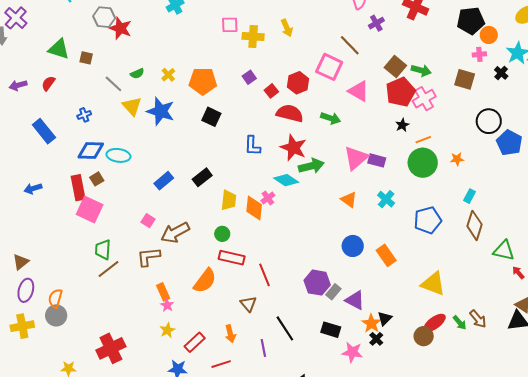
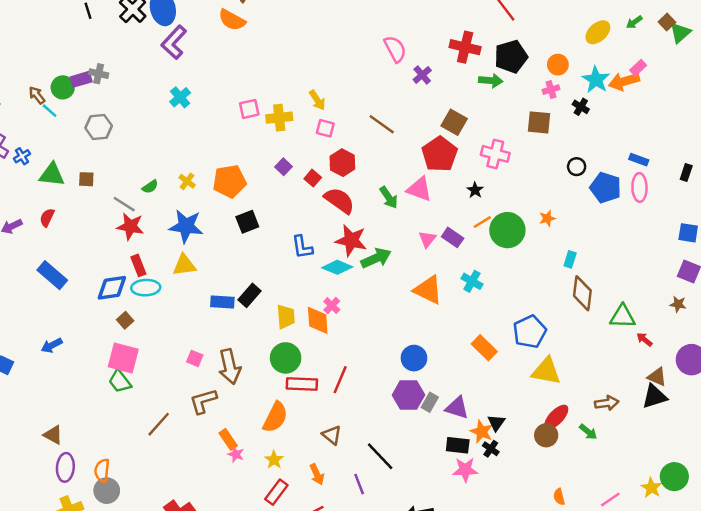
black pentagon: (471, 21) -> (511, 57), moved
red star: (120, 28) -> (130, 226), moved
brown line: (350, 45) -> (382, 124), moved
pink square: (329, 67) -> (325, 128), moved, size x0.6
green arrow: (421, 70) -> (491, 81), moved
pink triangle: (359, 91) -> (419, 189), moved
red pentagon: (401, 92) -> (440, 154), moved
pink cross: (424, 99) -> (495, 154), turned -35
yellow triangle: (132, 106) -> (184, 265), moved, turned -45
red semicircle: (290, 113) -> (339, 201), turned 32
blue cross: (84, 115) -> (22, 156), moved
black square: (211, 117) -> (247, 222), turned -36
green arrow: (331, 118) -> (389, 197), turned 48
black circle: (489, 121) -> (577, 167), size x0.6
orange line: (423, 140) -> (482, 222), moved
pink triangle: (356, 158) -> (427, 239), size x0.6
purple rectangle: (377, 160) -> (453, 237), turned 30
cyan diamond: (286, 180) -> (337, 267), moved
blue rectangle: (164, 181) -> (222, 302), moved, turned 54
red rectangle: (78, 188) -> (138, 265), moved, size x0.7
orange triangle: (349, 200) -> (428, 290), size x1.5
blue pentagon: (428, 220) -> (530, 332), moved
brown arrow: (175, 233) -> (230, 367), turned -64
green circle: (222, 234) -> (286, 358), size x1.6
blue circle: (353, 246) -> (414, 358), moved
green trapezoid: (103, 250) -> (120, 381), moved, turned -30
brown triangle: (21, 262) -> (53, 435), turned -42
red line: (264, 275) -> (340, 380), moved, turned 55
brown arrow: (478, 319) -> (607, 403), turned -48
green arrow: (460, 323) -> (588, 432), moved
yellow star: (167, 330) -> (274, 460), moved
black rectangle: (331, 330) -> (458, 445), moved

